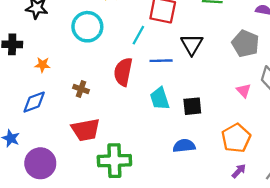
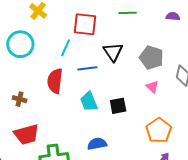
gray pentagon: (245, 43) -> (151, 58), moved
pink triangle: (244, 91) -> (152, 87), moved
blue semicircle: (184, 146) -> (97, 144), moved

